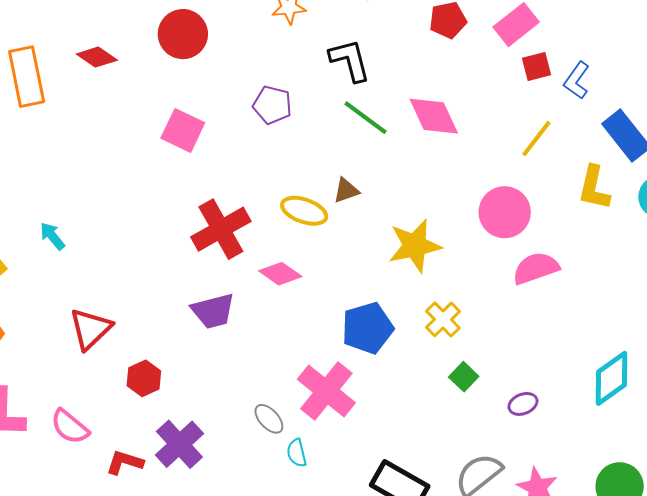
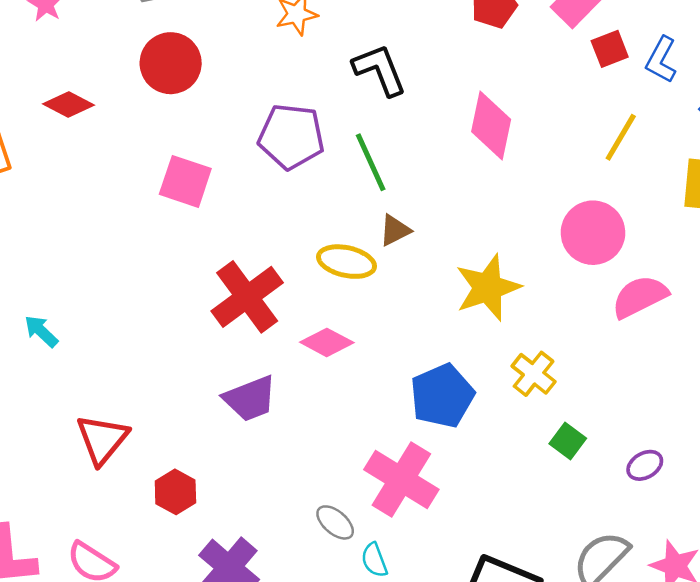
purple pentagon: (272, 105) -> (291, 137), size x1.4
pink diamond: (434, 116) -> (491, 125), turned 44
green line: (365, 118) -> (371, 162), moved, turned 36

